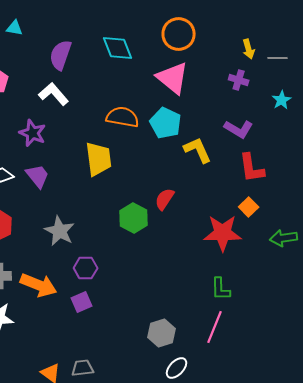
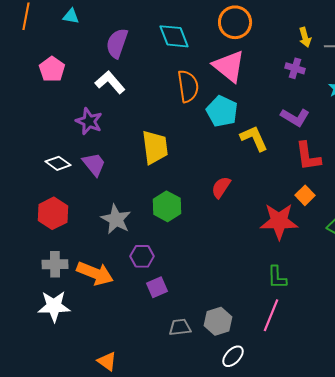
orange semicircle: (123, 117) -> (188, 86), moved, turned 72
green hexagon: (134, 218) -> (167, 206), moved
purple square: (82, 302) -> (157, 287), moved
gray trapezoid: (83, 368) -> (180, 327), moved

